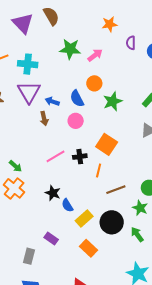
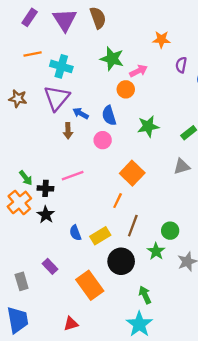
orange circle: (94, 83) -> (126, 89), moved
black cross: (80, 157) -> (45, 188), moved
brown line: (116, 190) -> (133, 226), turned -60
black star: (53, 193) -> (46, 215), moved
yellow rectangle: (84, 219) -> (100, 236), moved
green arrow: (137, 234) -> (145, 295), moved
orange rectangle: (89, 248) -> (90, 285), size x1.4
gray rectangle: (29, 256) -> (22, 281), turned -42

